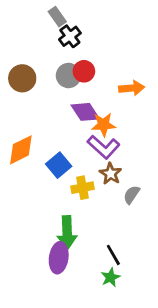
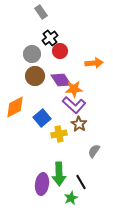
black cross: (70, 36) -> (50, 38), moved
gray circle: (68, 76) -> (32, 54), moved
brown circle: (22, 78) -> (35, 76), moved
gray semicircle: (132, 195) -> (94, 151), moved
green arrow: (67, 232) -> (59, 174), moved
green star: (111, 277) -> (71, 198), moved

